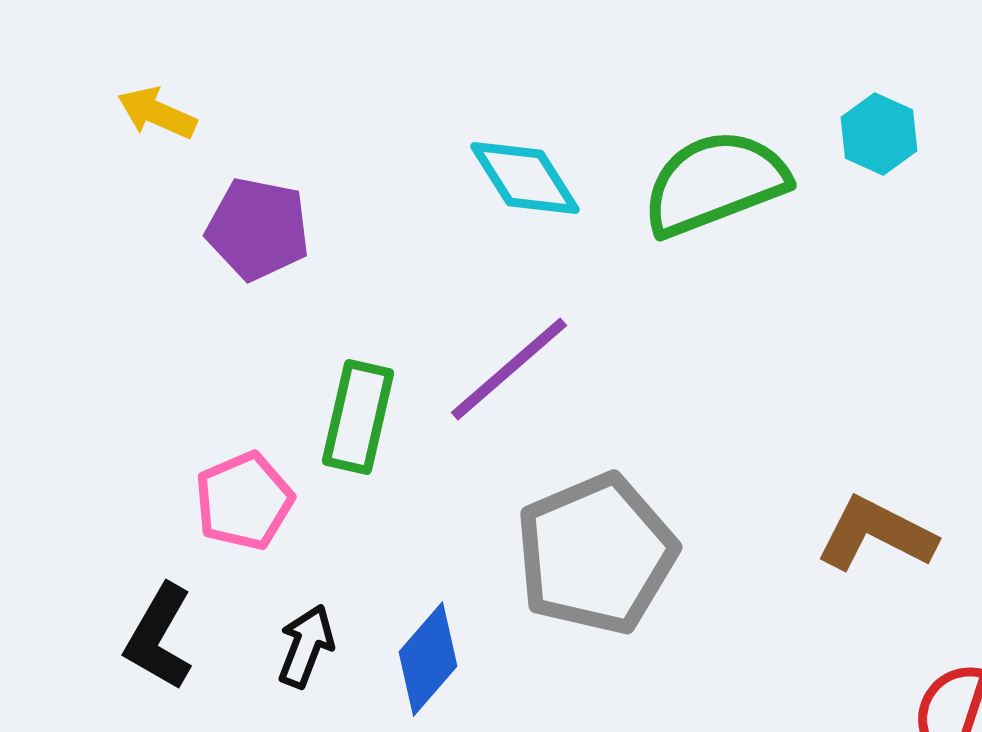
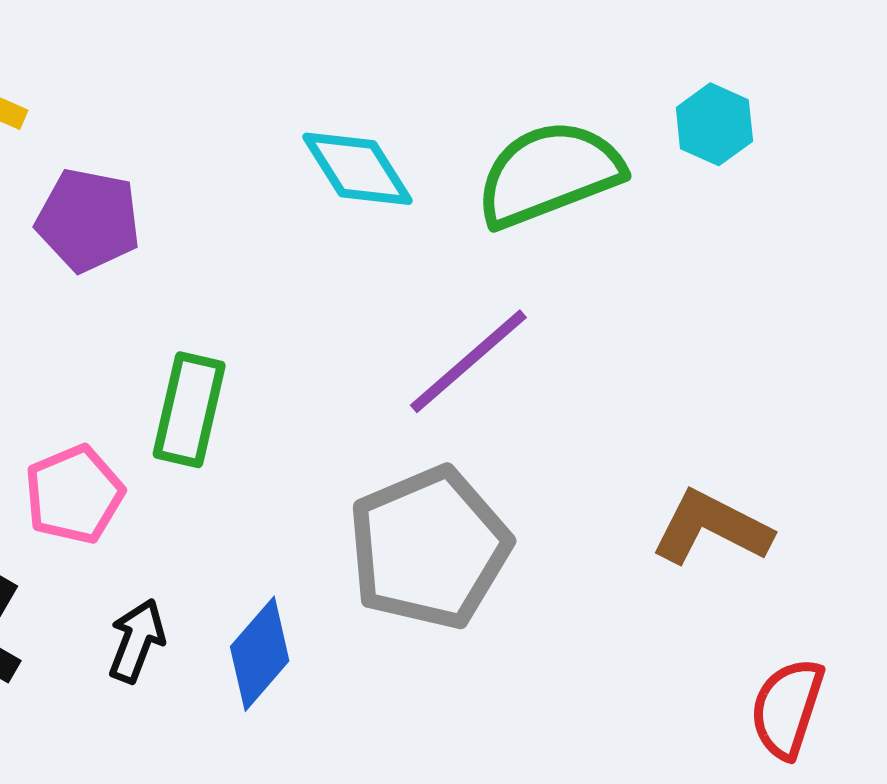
purple line: (509, 369) -> (468, 361), moved

